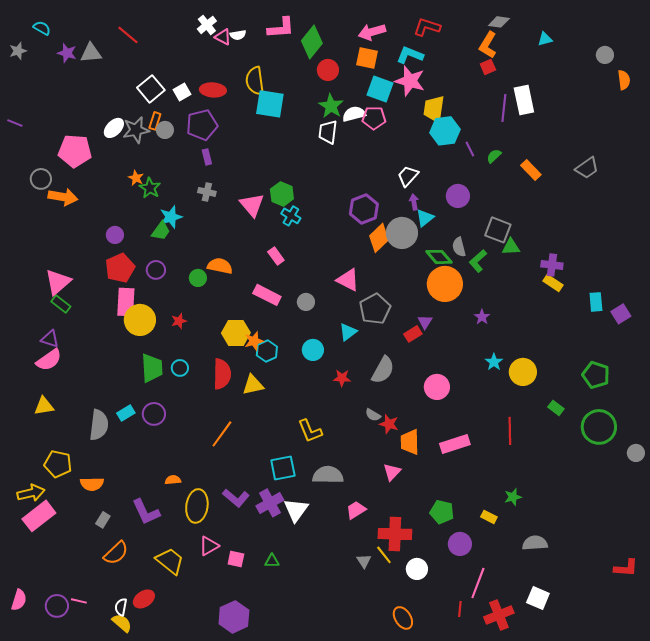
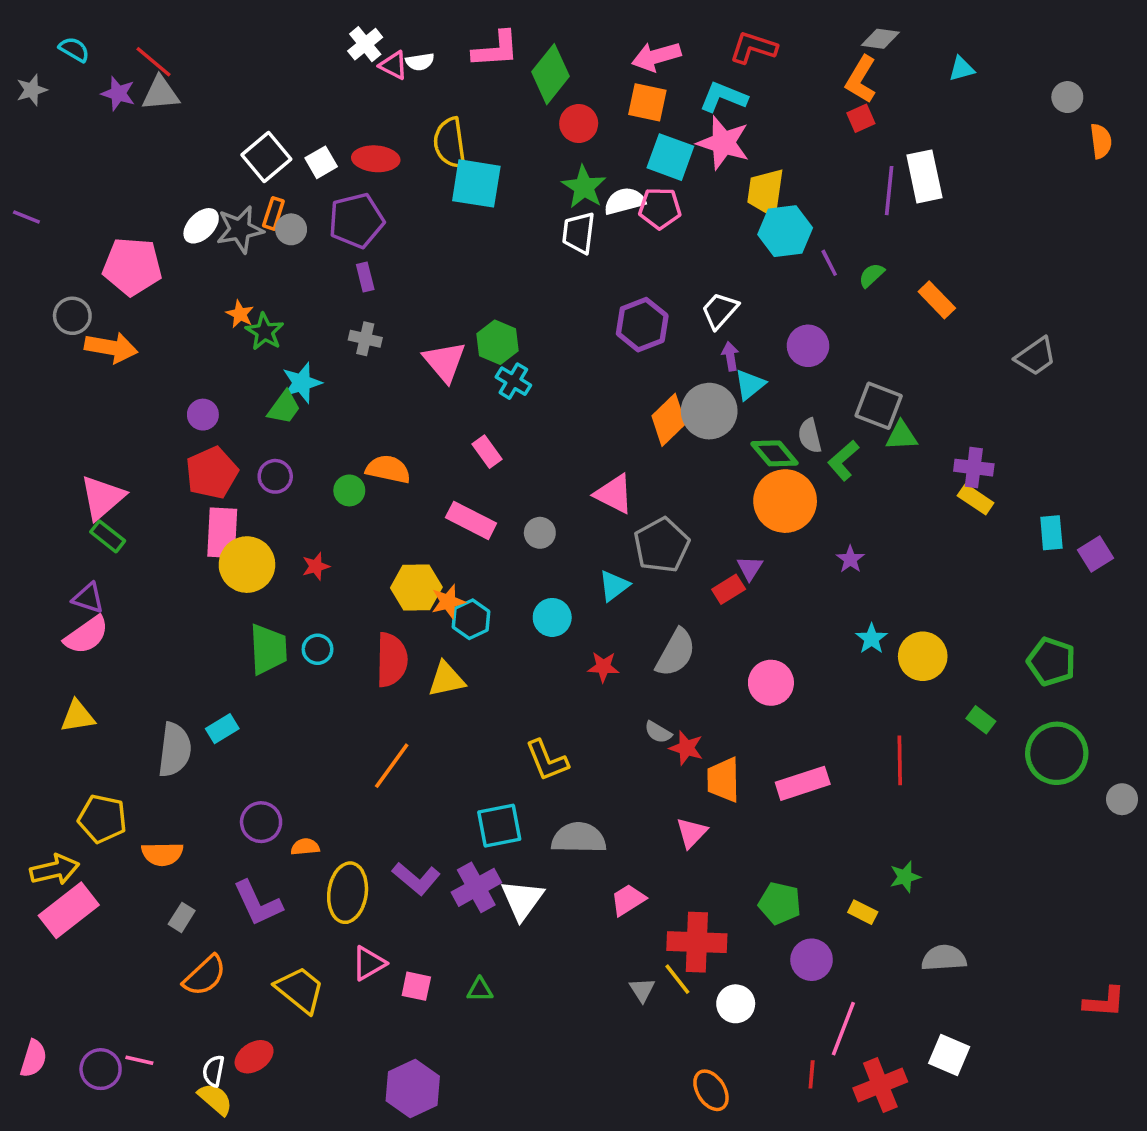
red line: (128, 35) -> (153, 62), moved
gray trapezoid: (587, 168) -> (1036, 356), moved
purple hexagon: (364, 209) -> (642, 325), moved
purple circle: (154, 414) -> (261, 822), moved

